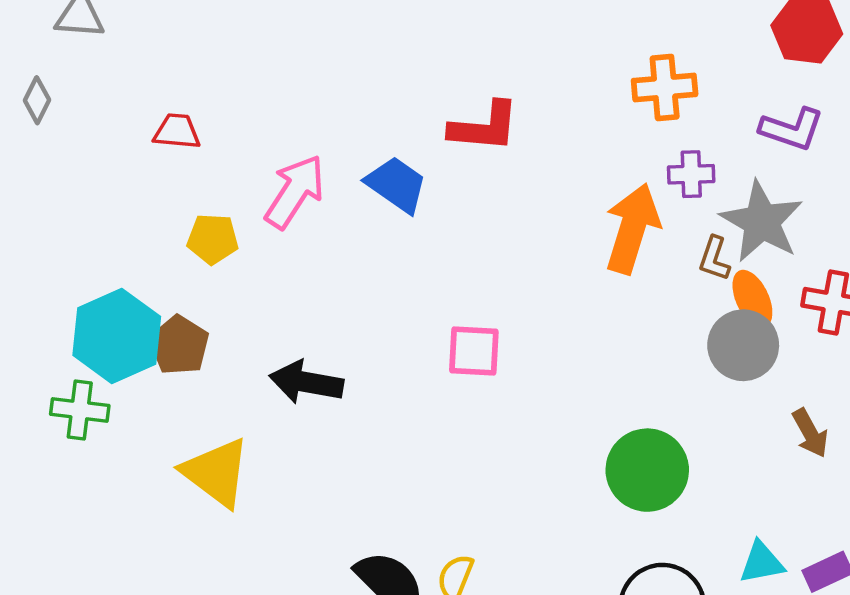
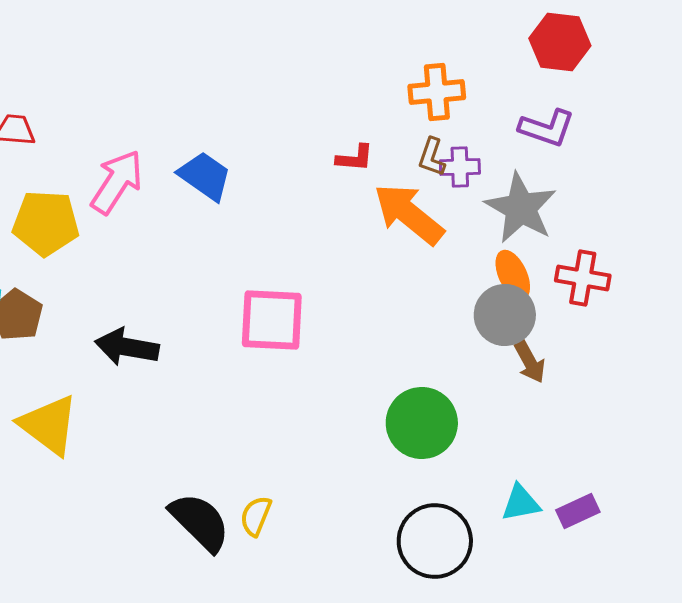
red L-shape: (484, 127) -> (355, 158), moved, size x0.6
orange arrow: (632, 228) -> (409, 214), turned -68
yellow pentagon: (213, 239) -> (46, 223), size x1.5
brown L-shape: (714, 259) -> (432, 157), moved
pink square: (474, 351) -> (272, 320), size x1.4
brown arrow: (810, 433) -> (530, 362), moved

